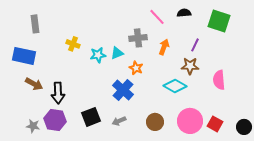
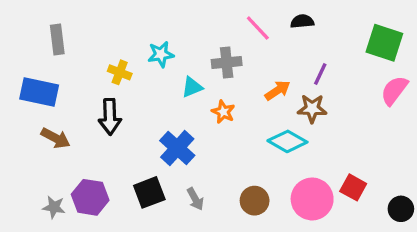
green square: (219, 21) -> (384, 43), moved
orange arrow: (164, 47) -> (278, 90), moved, turned 35
cyan star: (98, 55) -> (161, 54), moved
pink semicircle: (219, 80) -> (394, 90), moved, turned 42
blue cross: (123, 90) -> (177, 148), moved
black arrow: (58, 93) -> (110, 117), moved
gray arrow: (119, 121) -> (195, 199), turned -96
red square: (215, 124) -> (353, 187), moved

